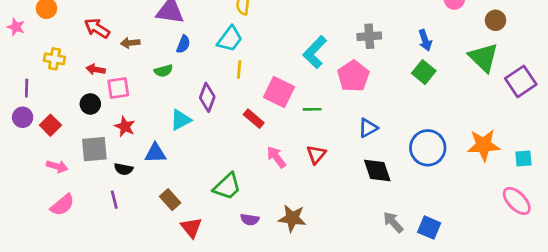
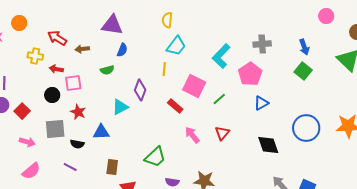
cyan trapezoid: (230, 39) -> (176, 46), moved
yellow cross: (54, 59) -> (35, 56), moved
green line: (312, 109) -> (219, 99), turned -40
blue triangle: (368, 128) -> (261, 103), moved
purple line: (114, 200) -> (70, 167), turned -48
brown rectangle: (170, 200) -> (112, 167), turned 49

